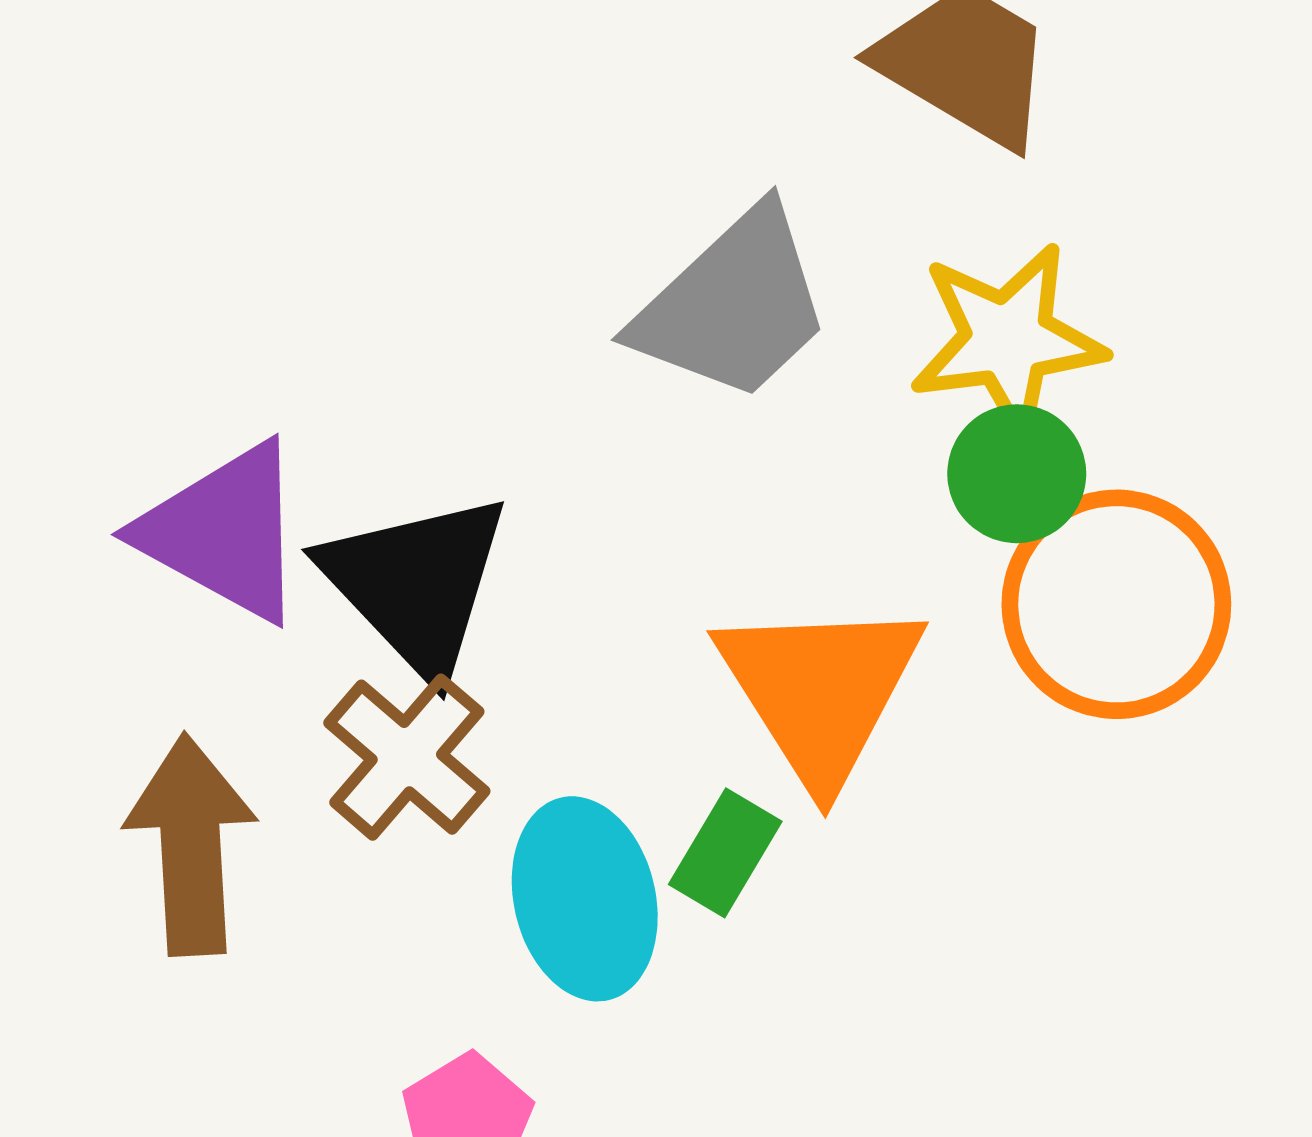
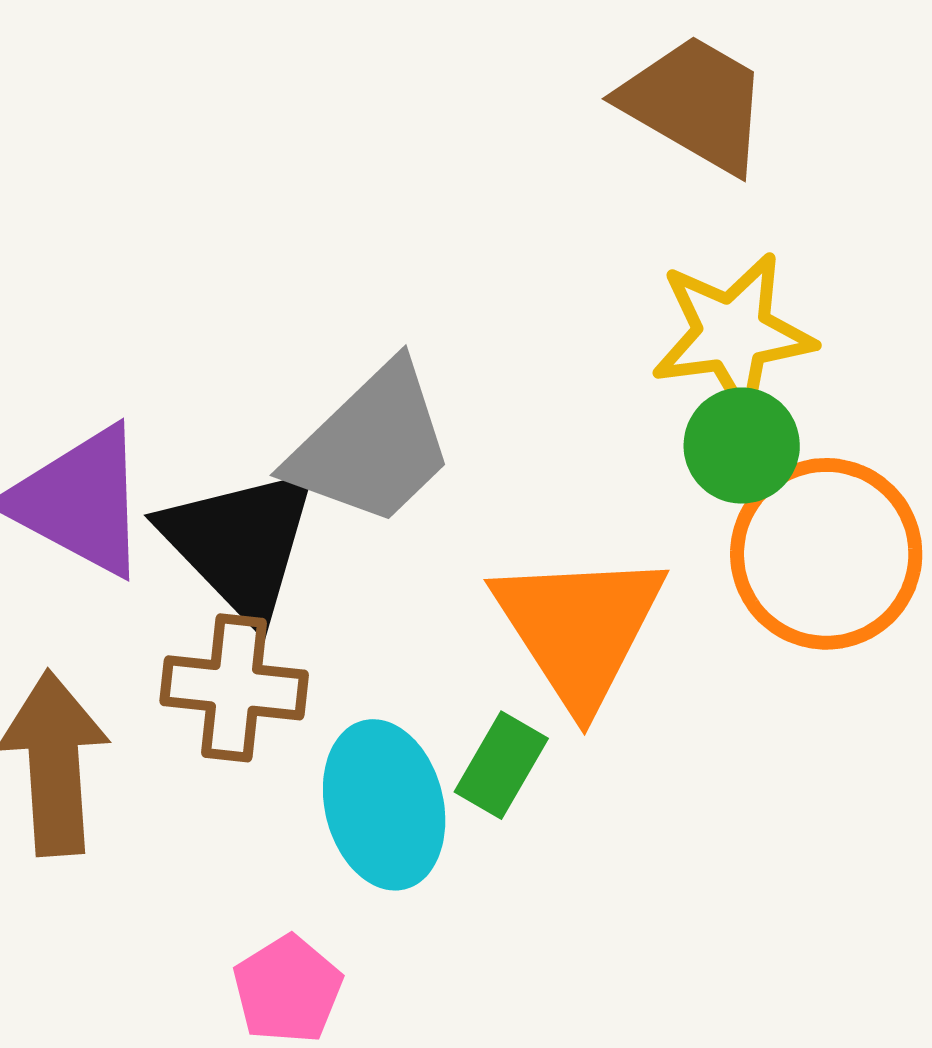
gray trapezoid: (733, 305) -> (372, 445), moved
brown cross: (407, 757) -> (234, 688), turned -34

